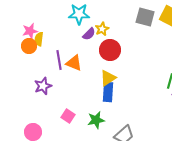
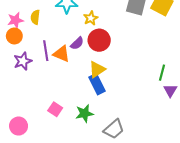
purple semicircle: (89, 34) -> (77, 43), moved
yellow semicircle: (39, 39) -> (35, 17), moved
purple star: (43, 86) -> (23, 61), moved
blue rectangle: (108, 92) -> (97, 84), turned -30

